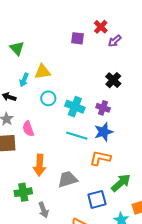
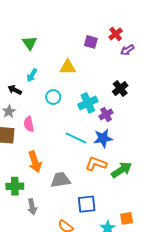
yellow triangle: (43, 72) -> (68, 67), moved
cyan cross: (75, 107) -> (88, 103), moved, turned 36
purple cross: (103, 108) -> (106, 114), turned 32
orange arrow: (40, 165) -> (35, 162), turned -30
green arrow: (121, 183) -> (121, 170), moved

